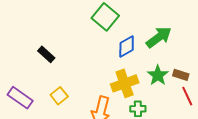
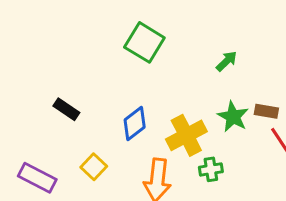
green arrow: (159, 37) -> (227, 61), size x0.6
blue diamond: (127, 46) -> (135, 124), moved

